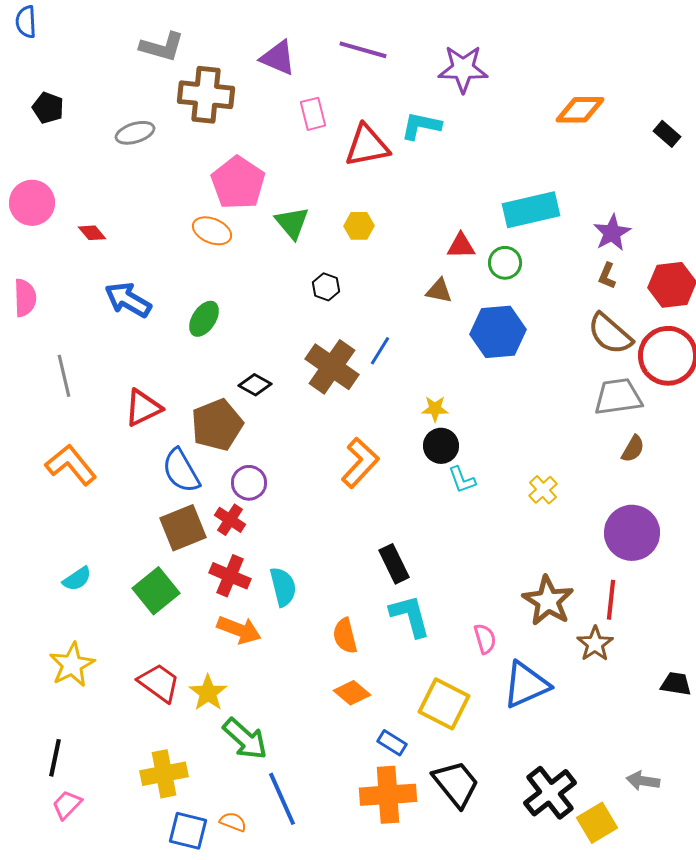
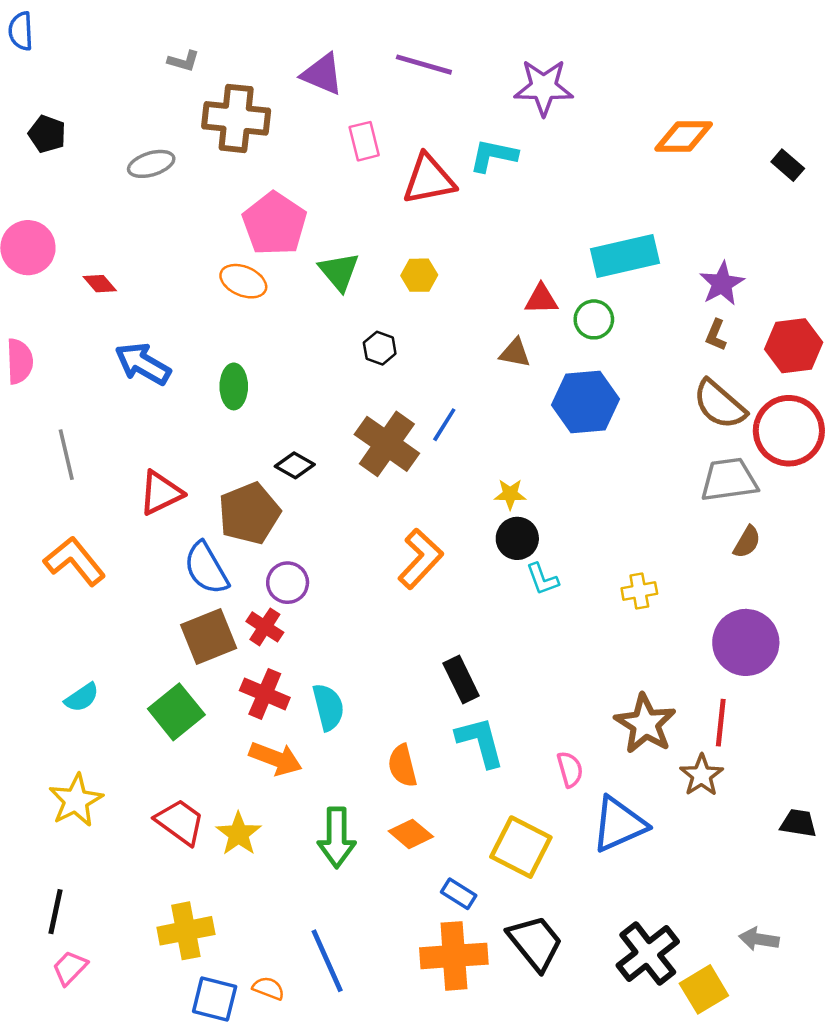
gray L-shape: (162, 47) -> (183, 61), size x0.6
green ellipse: (204, 319) -> (234, 386), turned -33
yellow cross: (543, 490) -> (639, 591), turned 32
green arrow: (245, 739) -> (337, 837), moved, turned 48

